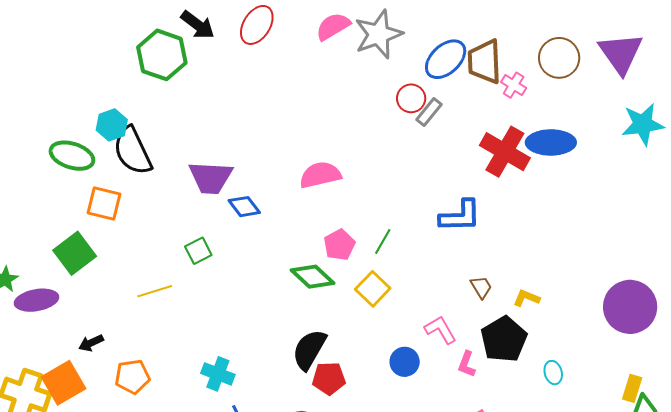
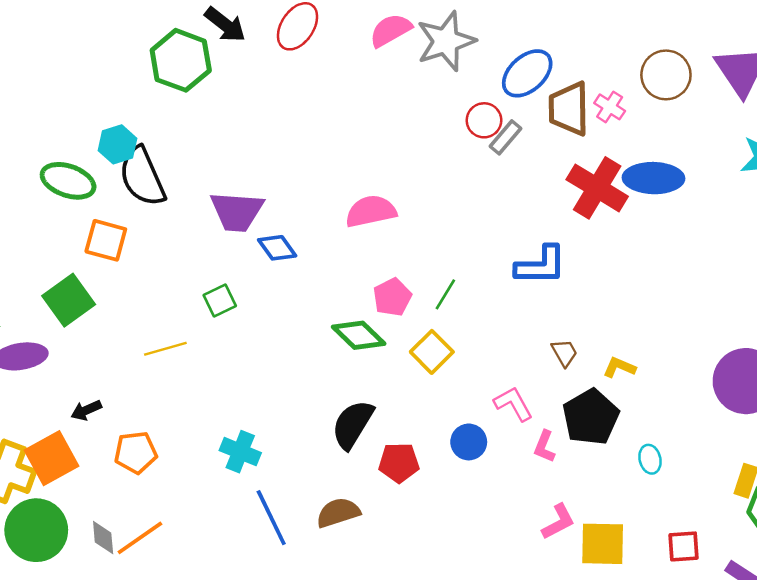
brown trapezoid: (485, 62) -> (569, 109), moved
red pentagon: (329, 378) -> (399, 463), moved

